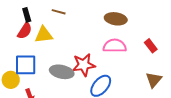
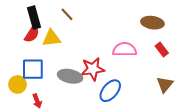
brown line: (59, 12) -> (67, 14), turned 32
black rectangle: (27, 15) -> (34, 18), size x1.5
brown ellipse: (116, 19) -> (152, 23), moved

